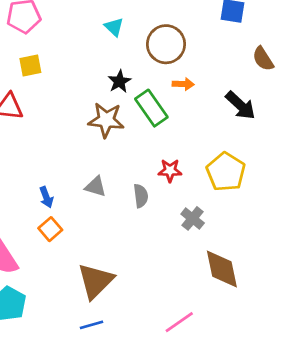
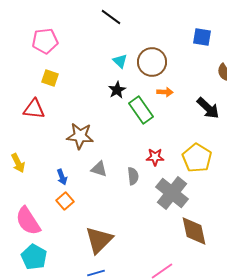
cyan triangle: (114, 27) -> (120, 61), moved
yellow square: (30, 65) -> (50, 78), turned 30
brown star: (106, 120) -> (80, 136), moved
gray cross: (193, 218) -> (172, 193), size x1.8

